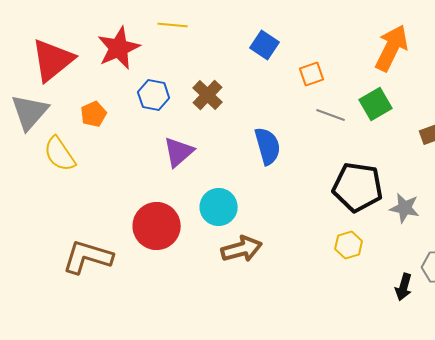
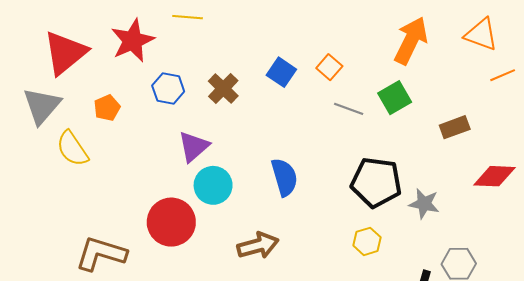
blue square: (265, 45) -> (281, 72), moved
orange square: (312, 74) -> (329, 67), turned -30
blue semicircle: (268, 146) -> (284, 177), moved
cyan circle: (219, 207) -> (213, 185), moved

